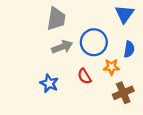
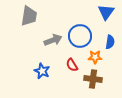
gray trapezoid: (56, 19) -> (29, 16), moved
brown cross: (123, 93) -> (93, 79), moved, turned 30

